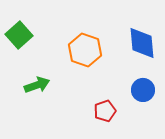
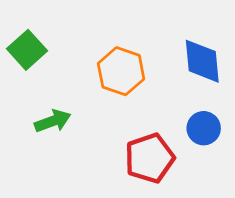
red pentagon: (105, 111) -> (150, 158), size x1.6

